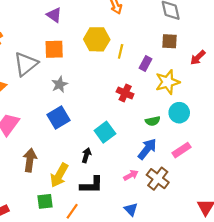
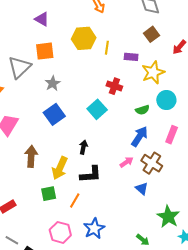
brown square: (169, 41) -> (152, 34), turned -35
purple rectangle: (146, 63) -> (131, 57), turned 72
cyan square: (105, 132) -> (97, 109), moved
pink rectangle: (181, 150) -> (172, 135), turned -30
blue triangle: (131, 209) -> (142, 189), moved

